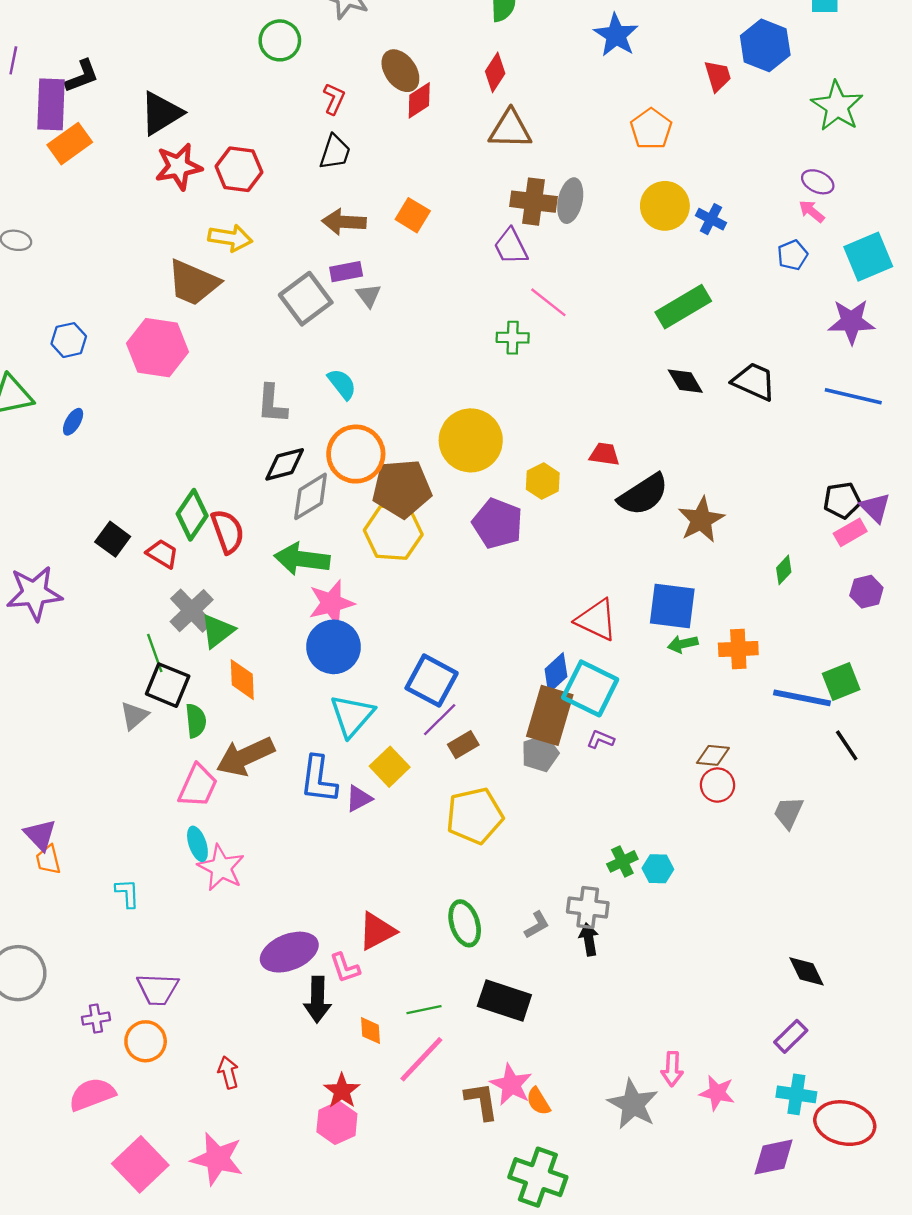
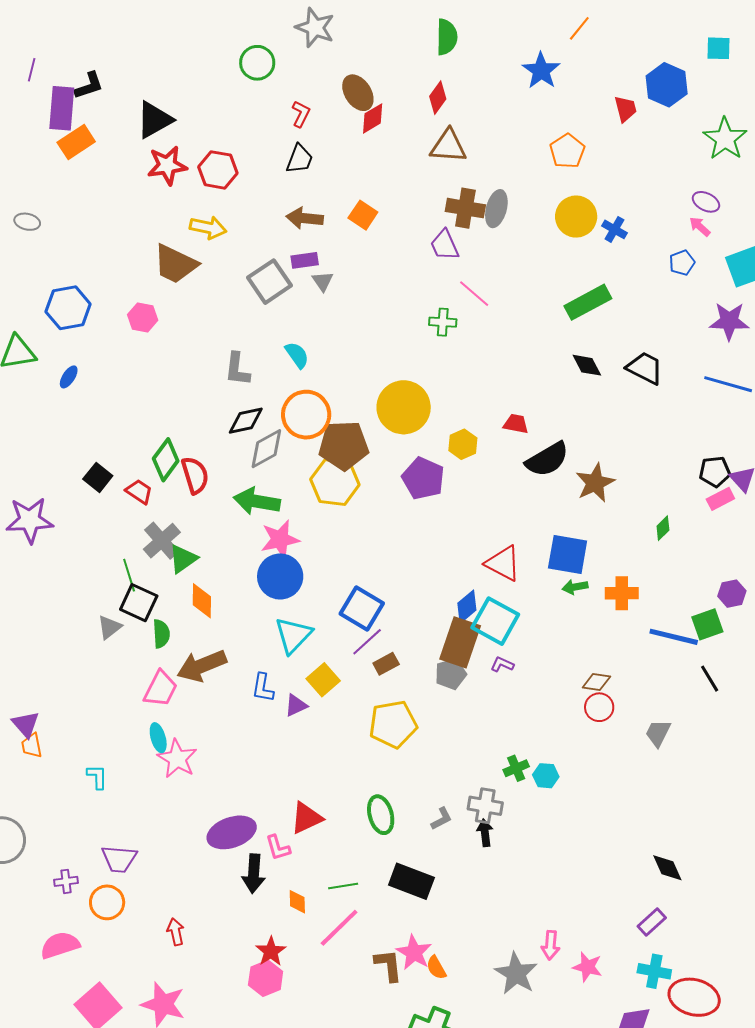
blue hexagon: (69, 340) -> (68, 308), size x1.5
pink hexagon: (157, 348) -> (143, 317), size x0.6
purple hexagon: (866, 592) -> (732, 594), moved
blue L-shape: (319, 779) -> (263, 688), size x0.7

